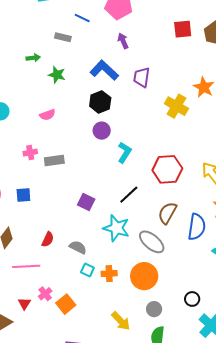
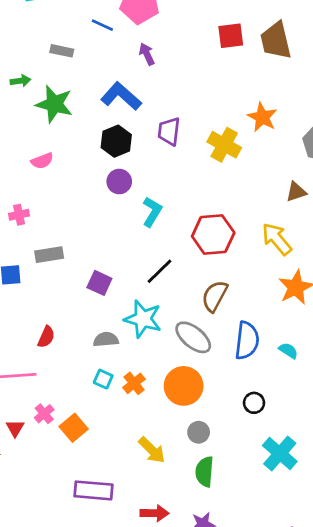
blue line: (82, 18) -> (102, 25), moved
green star: (57, 75) -> (54, 104), size x1.5
purple trapezoid: (142, 77) -> (169, 131), moved
gray rectangle: (54, 160) -> (49, 255), moved
blue semicircle: (197, 227) -> (247, 341), moved
gray semicircle: (78, 247) -> (106, 339), moved, turned -30
orange cross: (109, 274) -> (134, 383), turned -35
black circle: (192, 299) -> (254, 403), moved

